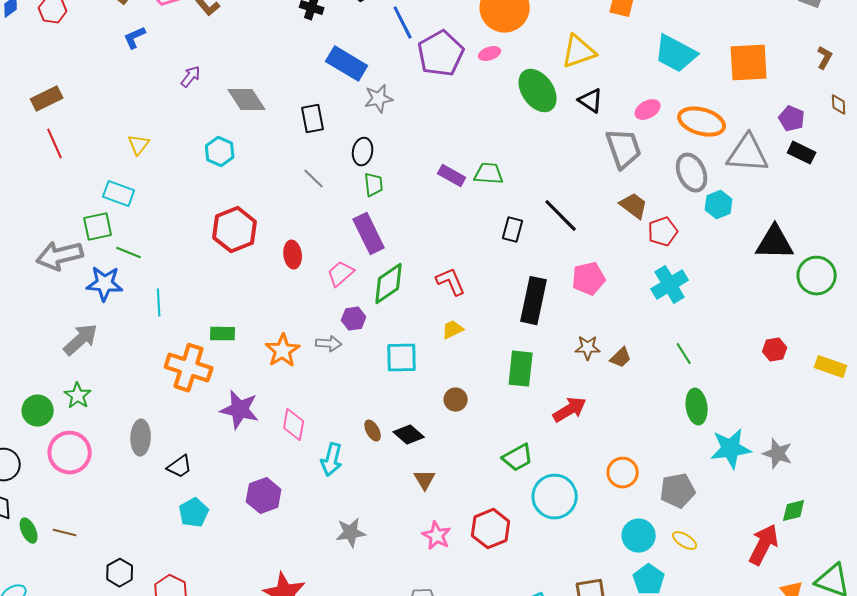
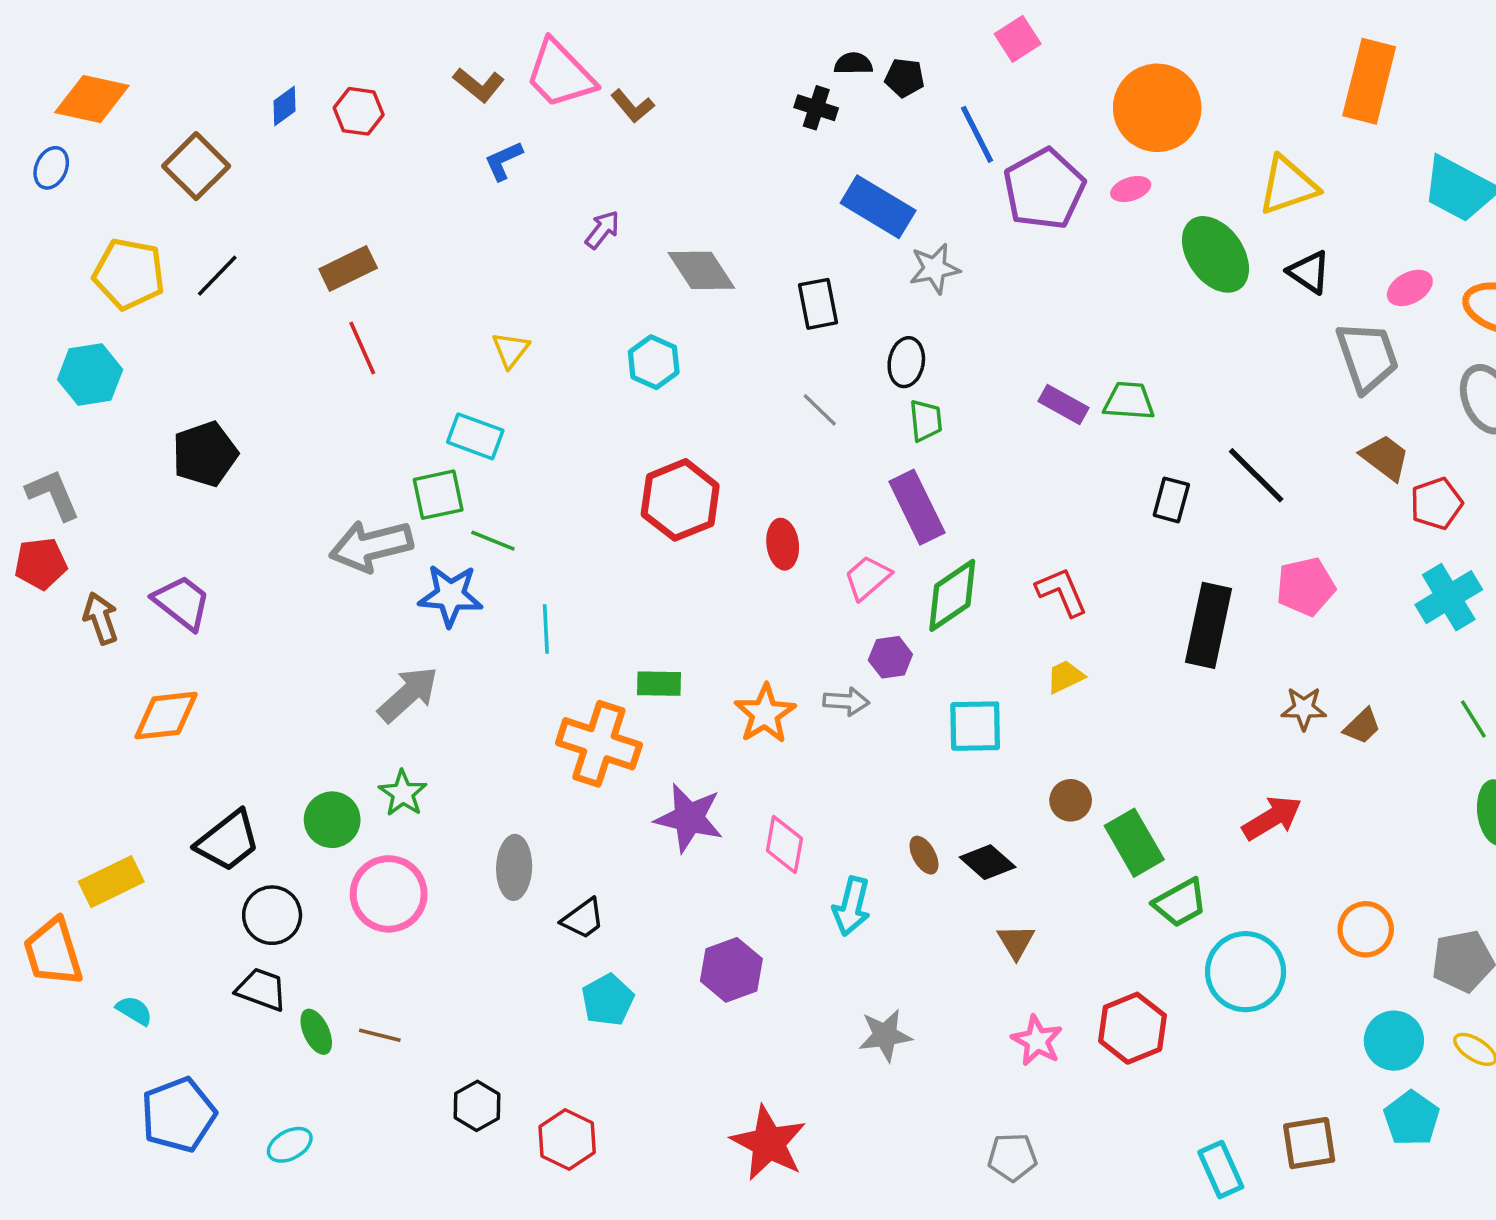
green rectangle: (521, 369) -> (1134, 843), moved, turned -36

